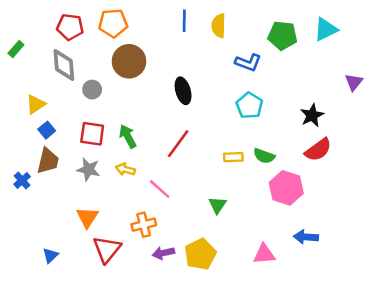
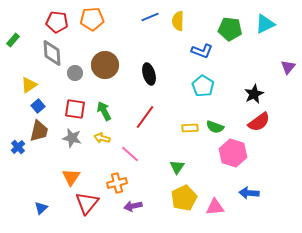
blue line: (184, 21) -> (150, 17), turned 66
brown circle: (129, 61) -> (105, 65), moved
yellow pentagon: (200, 254) -> (184, 198), moved

